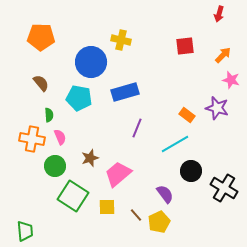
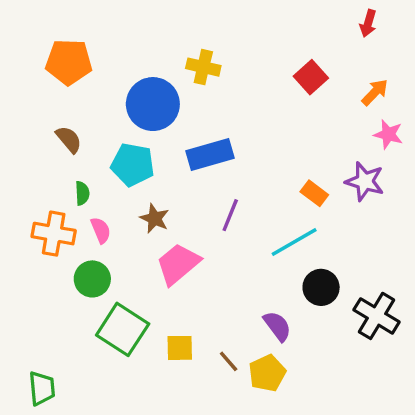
red square: (185, 46) -> (311, 77), turned -36
brown star: (90, 158) -> (155, 218), moved, turned -30
pink trapezoid: (118, 174) -> (178, 264), moved

